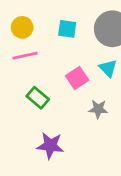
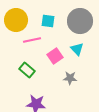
yellow circle: (22, 27) -> (16, 20), size x1.5
pink line: (25, 56) -> (32, 40), moved

